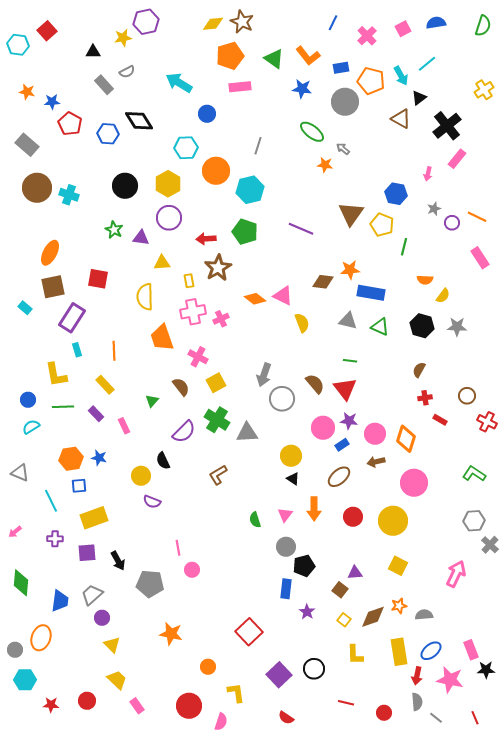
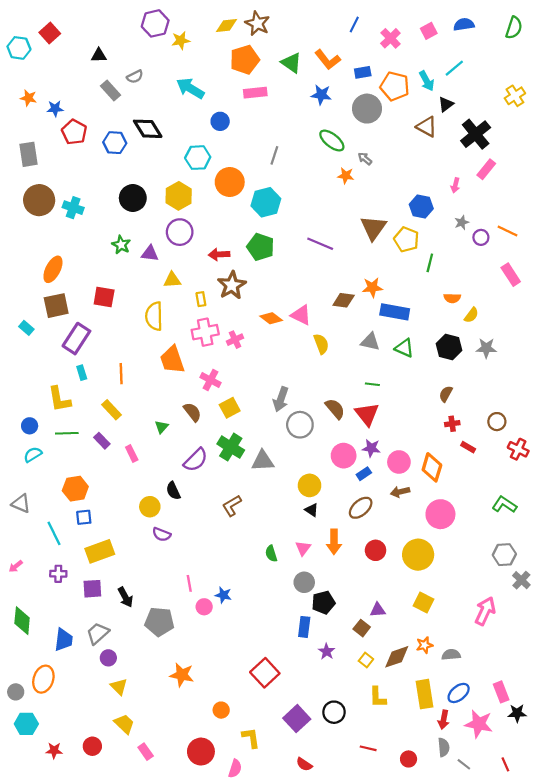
yellow star: (123, 38) -> (181, 40), moved
gray rectangle: (27, 145) -> (28, 154), turned 40
blue star: (99, 458) -> (223, 595), moved

